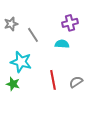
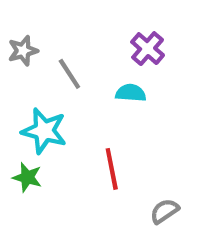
purple cross: (70, 23) -> (148, 49), turned -35
gray semicircle: (76, 82) -> (164, 211), moved

